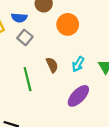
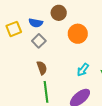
brown semicircle: (52, 65) -> (42, 68), moved
green line: (28, 79) -> (46, 92), moved

